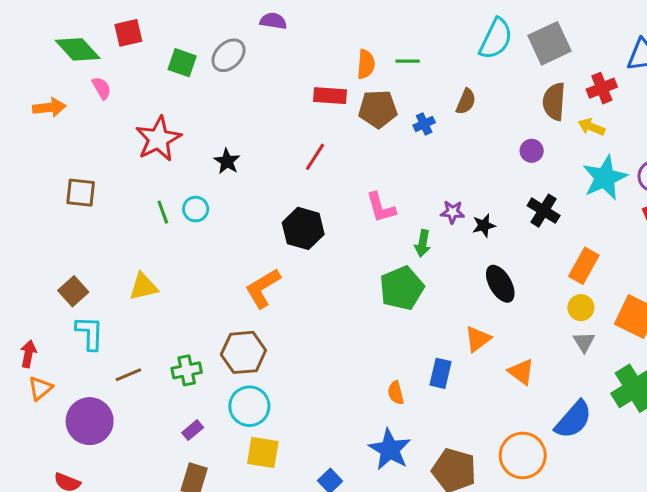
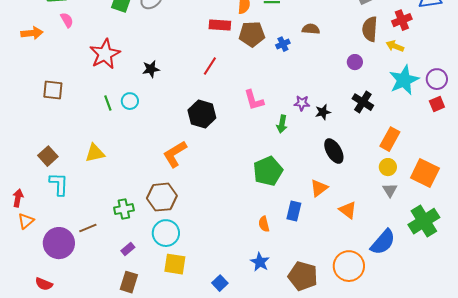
brown semicircle: (466, 102) -> (311, 29), turned -108
black star: (227, 161) -> (151, 69), turned 30
green pentagon: (402, 288) -> (268, 171), moved
brown line: (128, 375) -> (88, 228), moved
blue star: (390, 449) -> (260, 262), size x0.7

